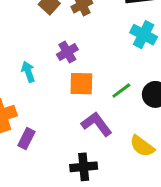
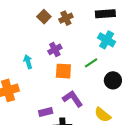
green line: (121, 91) -> (91, 63), moved
purple rectangle: (26, 139) -> (46, 112), moved, turned 48

